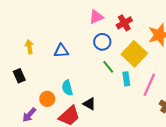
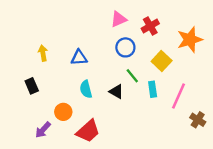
yellow square: (134, 54) -> (162, 61), size x0.7
cyan semicircle: (67, 88) -> (86, 89), moved
black triangle: (89, 104) -> (116, 92), moved

